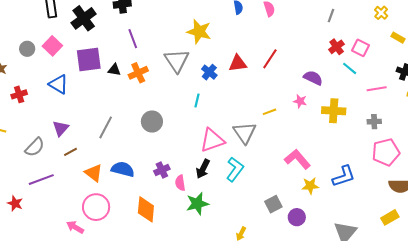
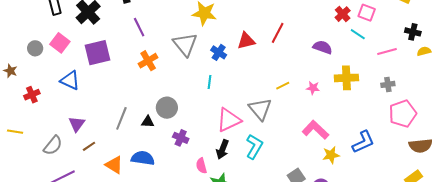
black triangle: (114, 70) -> (148, 122), moved
pink star: (300, 101) -> (313, 88), moved
purple cross: (162, 170) -> (181, 138), moved, turned -35

